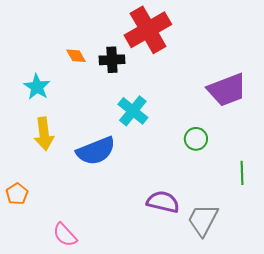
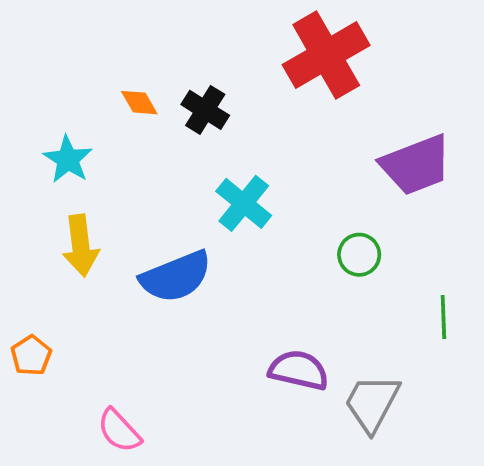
red cross: (148, 30) -> (326, 55), moved
black cross: (112, 60) -> (205, 110), turned 35

